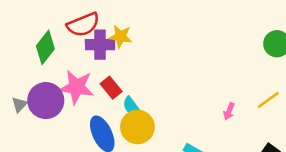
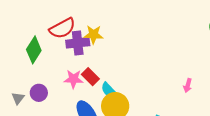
pink star: (77, 87) -> (74, 79), moved, size x0.7
purple circle: (46, 101) -> (39, 93), size x0.6

